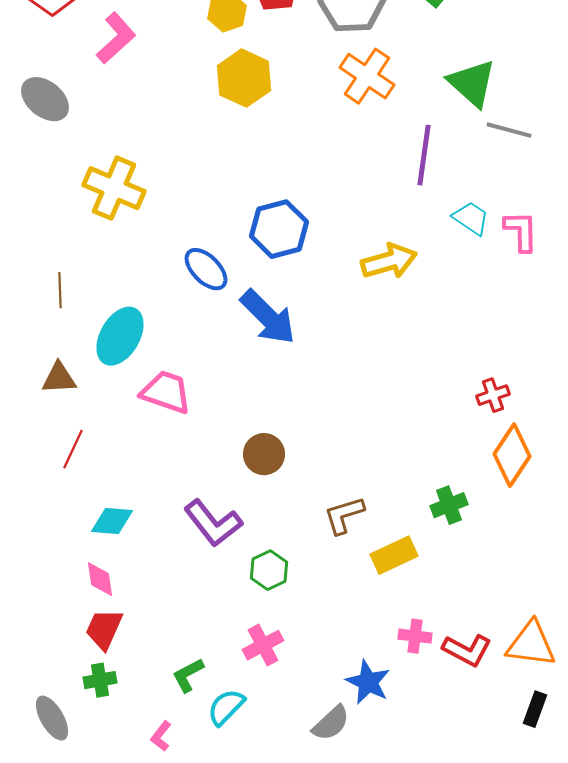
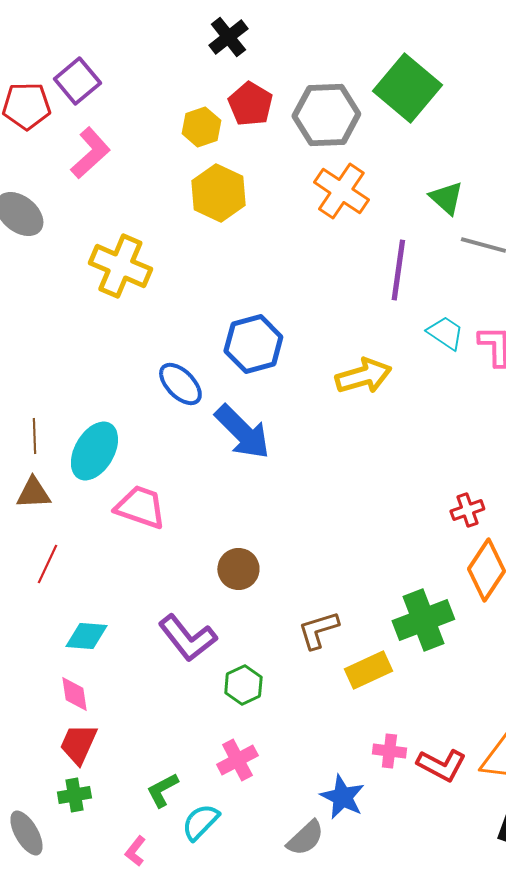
green triangle: (472, 83) -> (446, 198), size x0.7
yellow cross: (114, 188) -> (120, 266), moved
brown line: (60, 290) -> (34, 436), moved
green cross: (449, 505) -> (423, 620), size x1.6

